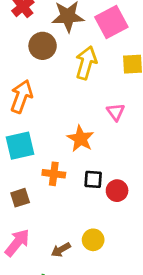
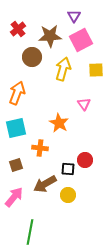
black square: (93, 179) -> (68, 169), moved
brown arrow: (61, 250) -> (45, 184), moved, size x1.6

